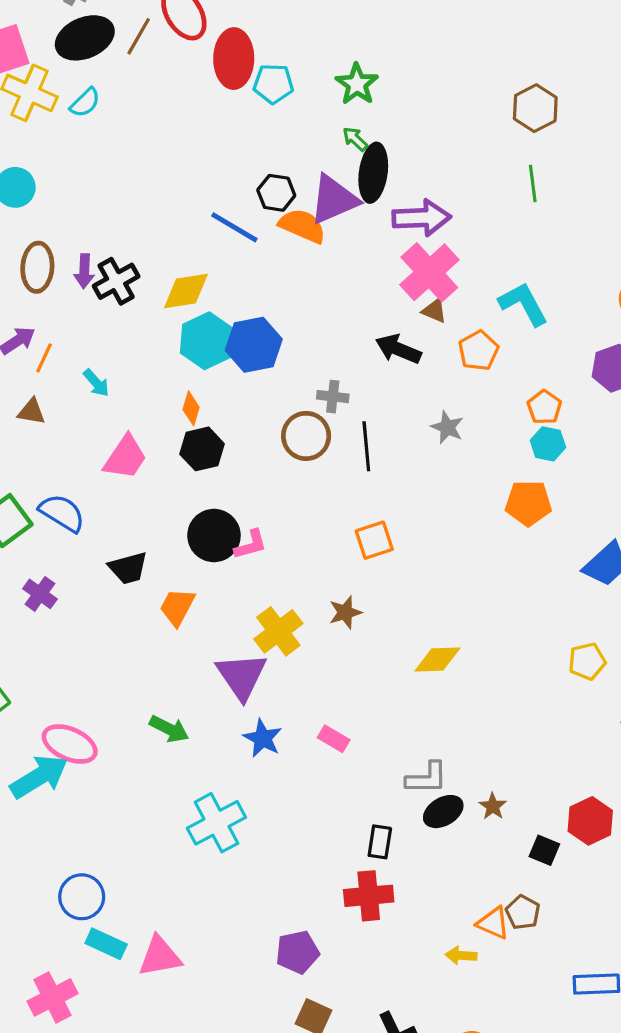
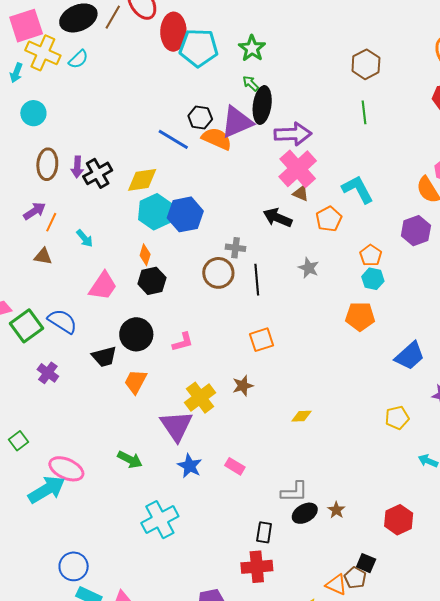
cyan pentagon: (273, 84) -> (199, 48), size x1.5
black circle: (214, 536) -> (136, 334), moved
yellow diamond: (437, 660) -> (302, 416), size x0.7
black square: (544, 850) -> (366, 563), moved

